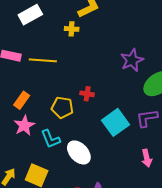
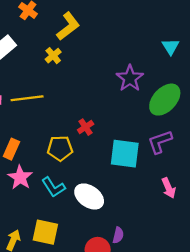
yellow cross: (72, 29) -> (53, 56), turned -32
red cross: (87, 94) -> (86, 127), turned -32
cyan square: (116, 122) -> (125, 154), turned -36

